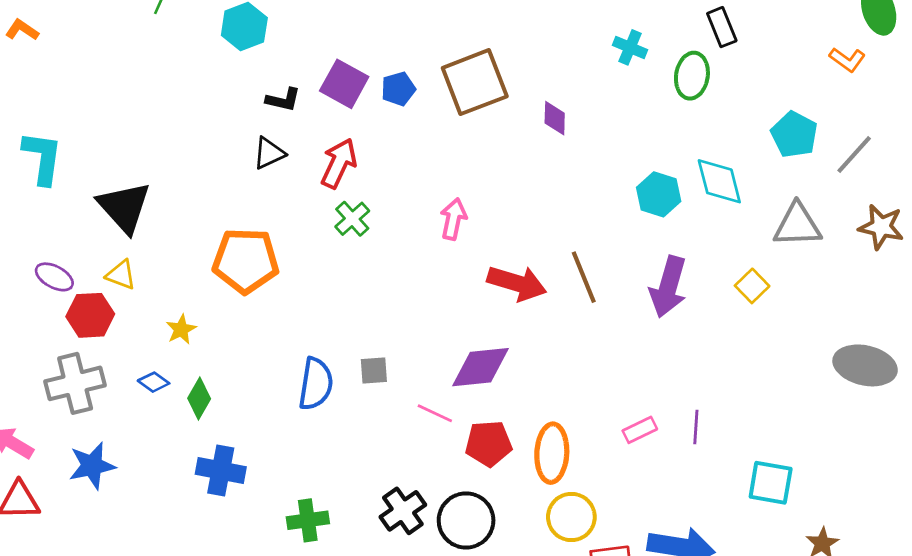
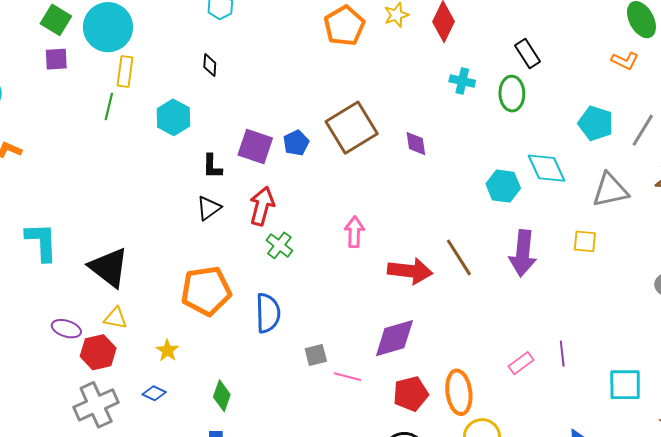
black L-shape: (283, 100) -> (212, 166), turned 88
yellow square: (752, 286) -> (585, 241), turned -30
blue semicircle: (316, 384) -> (268, 313), moved
green diamond: (199, 399) -> (222, 396), moved
pink line: (435, 413) -> (347, 377), moved

